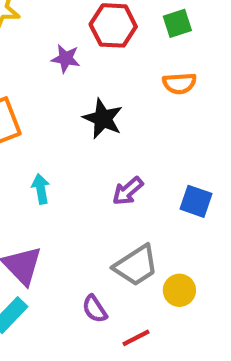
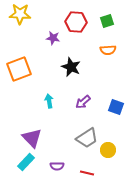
cyan arrow: (41, 189) -> (49, 101), moved
purple semicircle: (95, 309) -> (57, 166), moved, turned -56
red line: (136, 338) -> (87, 173), turned 40

